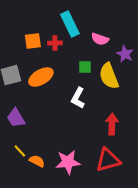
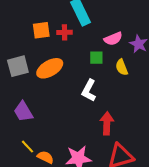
pink semicircle: (100, 39) -> (113, 39), moved, turned -42
yellow semicircle: (109, 76) -> (122, 67), size x0.6
red arrow: (112, 124) -> (107, 123), moved

